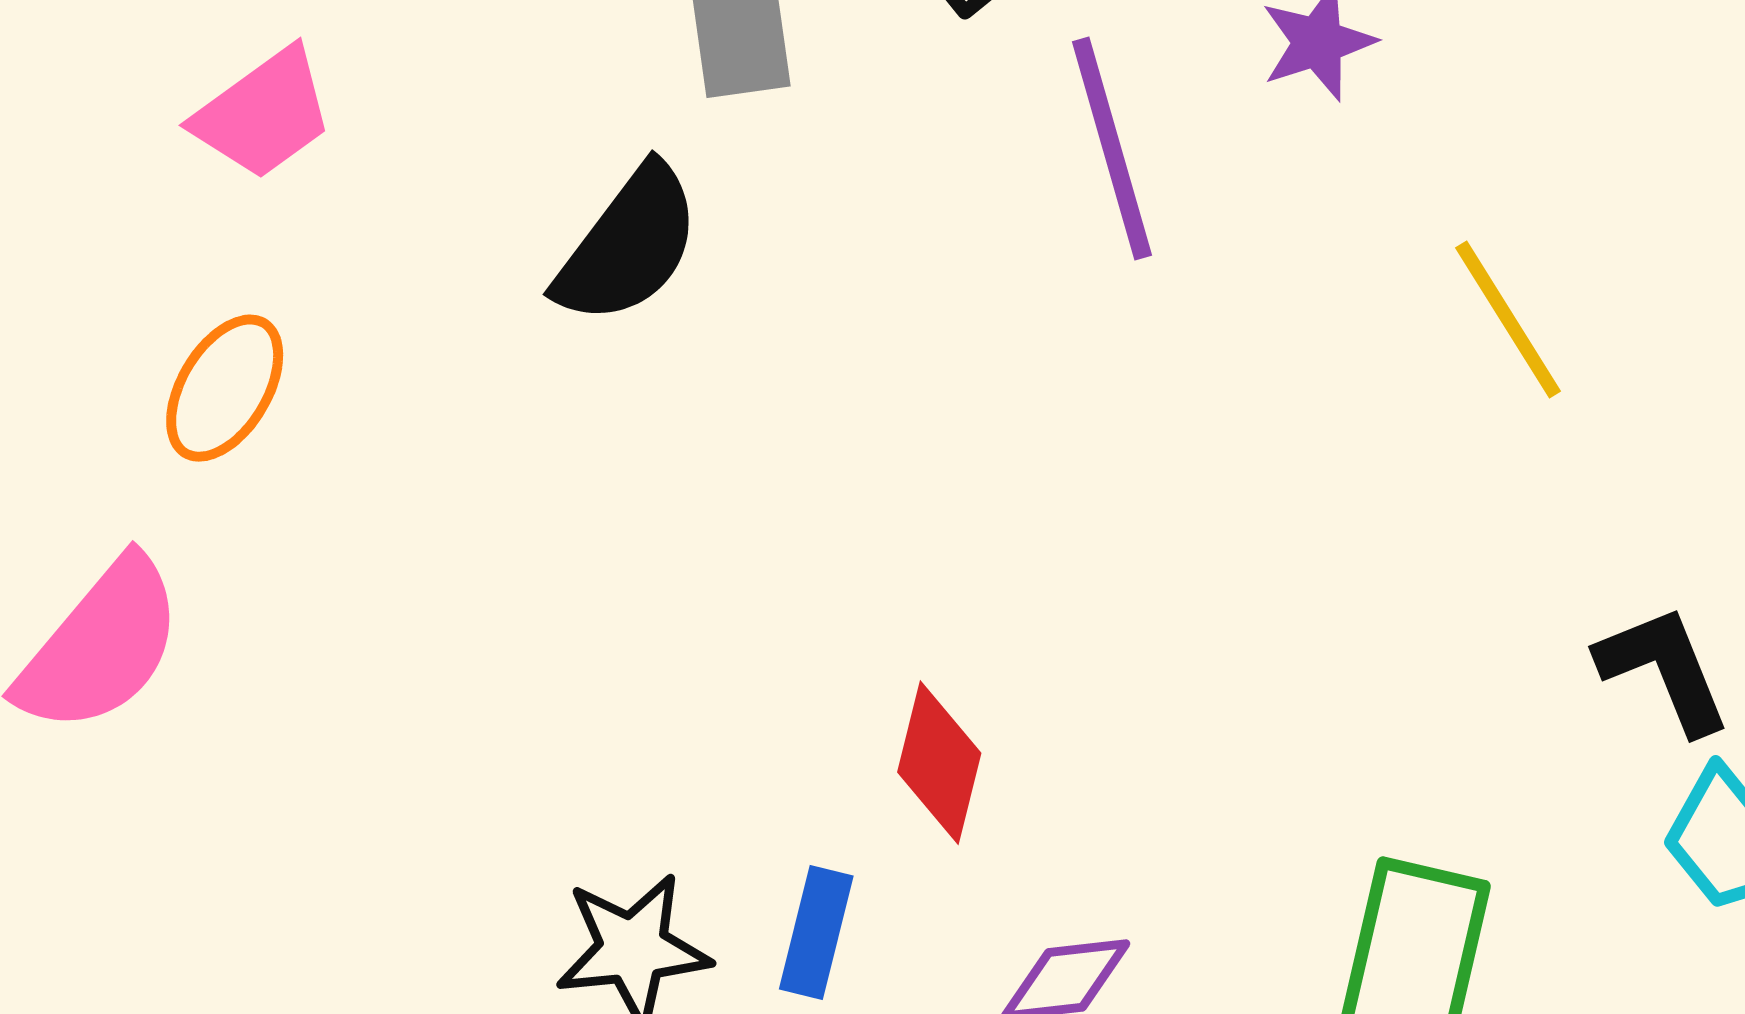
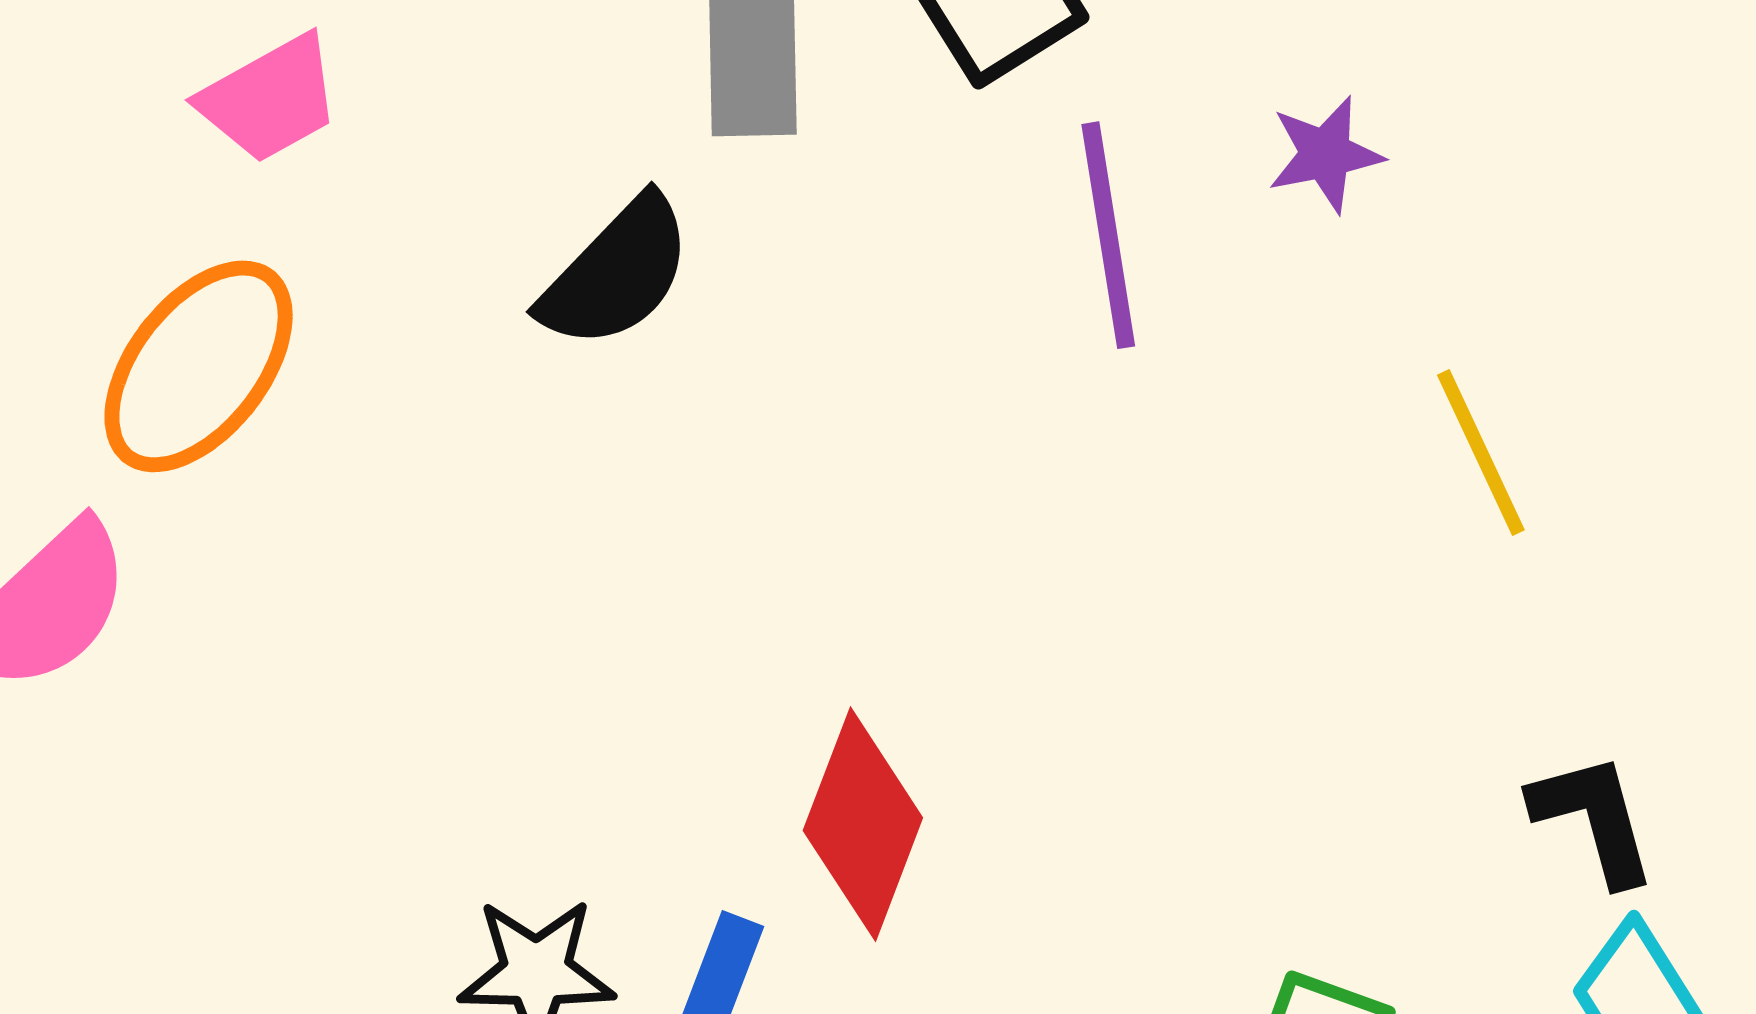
orange ellipse: (225, 388) -> (199, 366), size x1.5
red diamond: (939, 763) -> (863, 824), size x1.4

